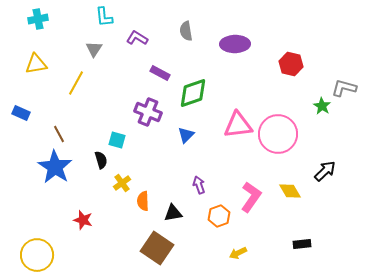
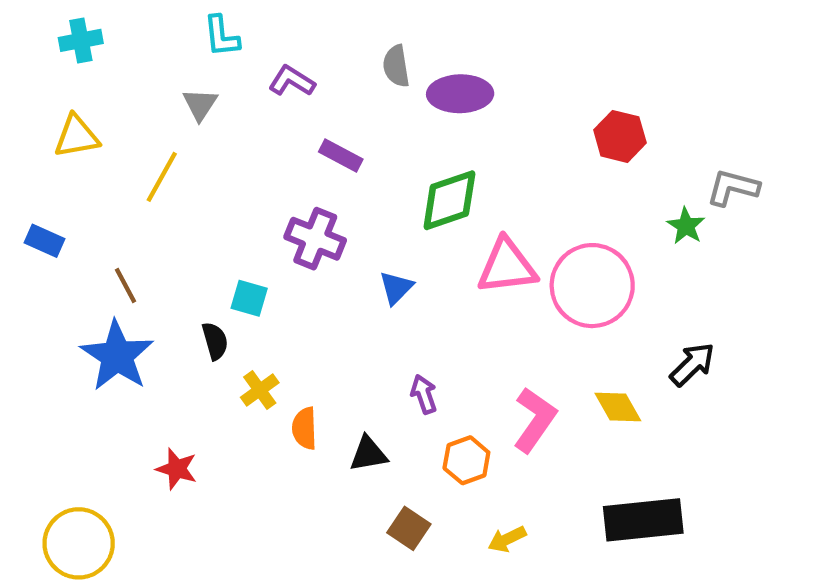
purple ellipse: (235, 44) -> (460, 94), moved
green diamond: (193, 93) -> (449, 200), moved
black rectangle: (302, 244) -> (643, 520), size x2.0
brown square: (157, 248) -> (409, 528), moved, size x0.6

